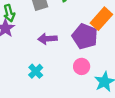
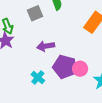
purple pentagon: (85, 36) -> (65, 67), moved

